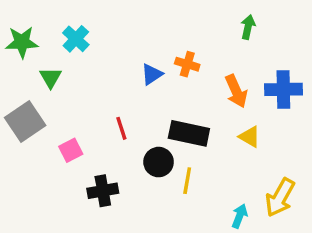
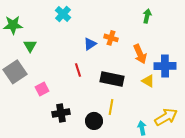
cyan cross: (76, 39) -> (63, 14), moved
blue cross: (283, 89) -> (165, 66), moved
red line: (121, 128) -> (78, 70), moved
black circle: (159, 162) -> (94, 121), moved
yellow arrow: (280, 197) -> (166, 117), turned -150
cyan arrow: (240, 216) -> (142, 128), turned -32

